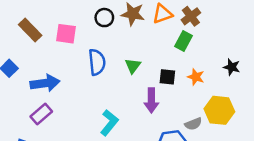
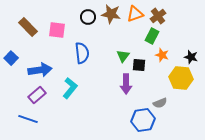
green triangle: (133, 66) -> (123, 56), moved
orange star: (196, 77) -> (162, 55), moved
yellow hexagon: (219, 110) -> (181, 78), moved
cyan L-shape: (109, 123) -> (70, 88), moved

